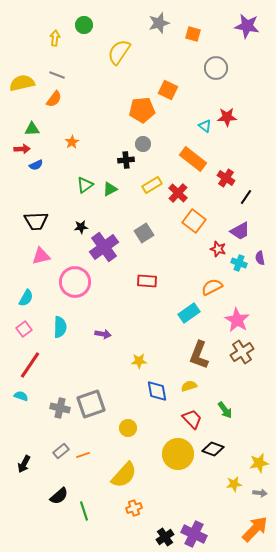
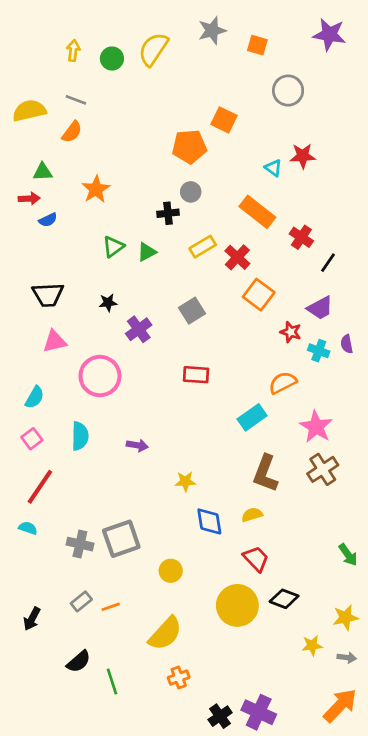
green circle: (84, 25) -> (112, 59), moved
yellow semicircle: (119, 52) -> (153, 49), moved
orange star: (72, 142) -> (96, 189), size x1.5
purple cross: (104, 247) -> (139, 329), size x0.7
green arrow: (225, 410) -> (348, 555), moved

